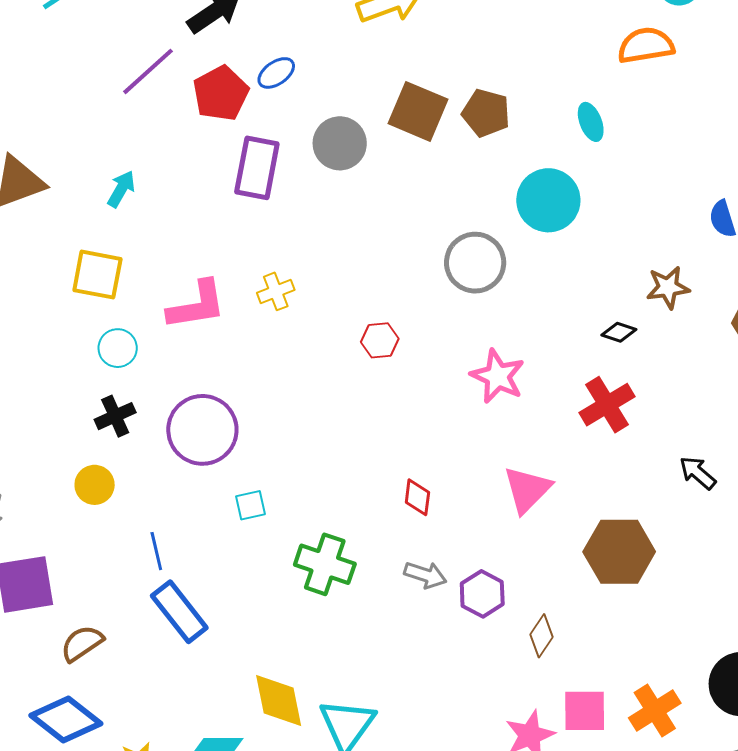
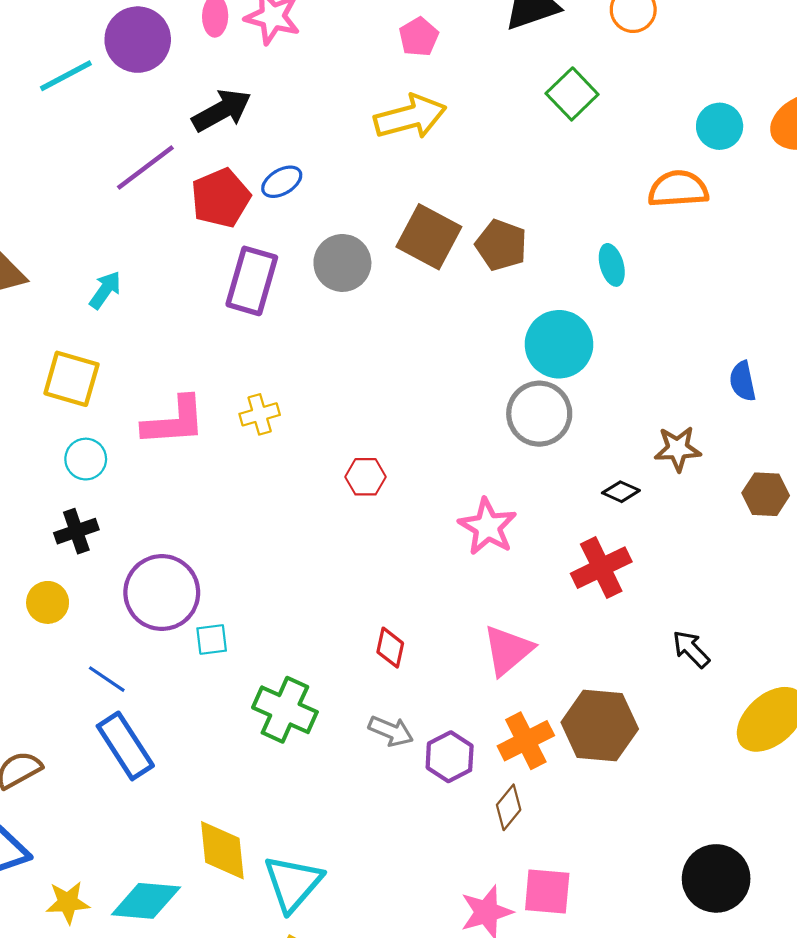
gray circle: (475, 263) -> (539, 414), moved
purple circle: (202, 430) -> (162, 593), moved
blue line: (156, 551) -> (107, 679), turned -48
orange cross: (655, 710) -> (526, 741), moved

